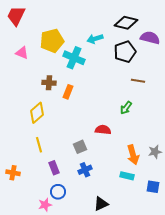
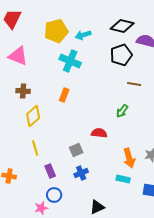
cyan arrow: (95, 39) -> (83, 35), moved
yellow pentagon: (52, 41) -> (56, 31), moved
pink triangle: (22, 53) -> (18, 56), size x1.5
brown cross: (49, 83) -> (23, 91), moved

